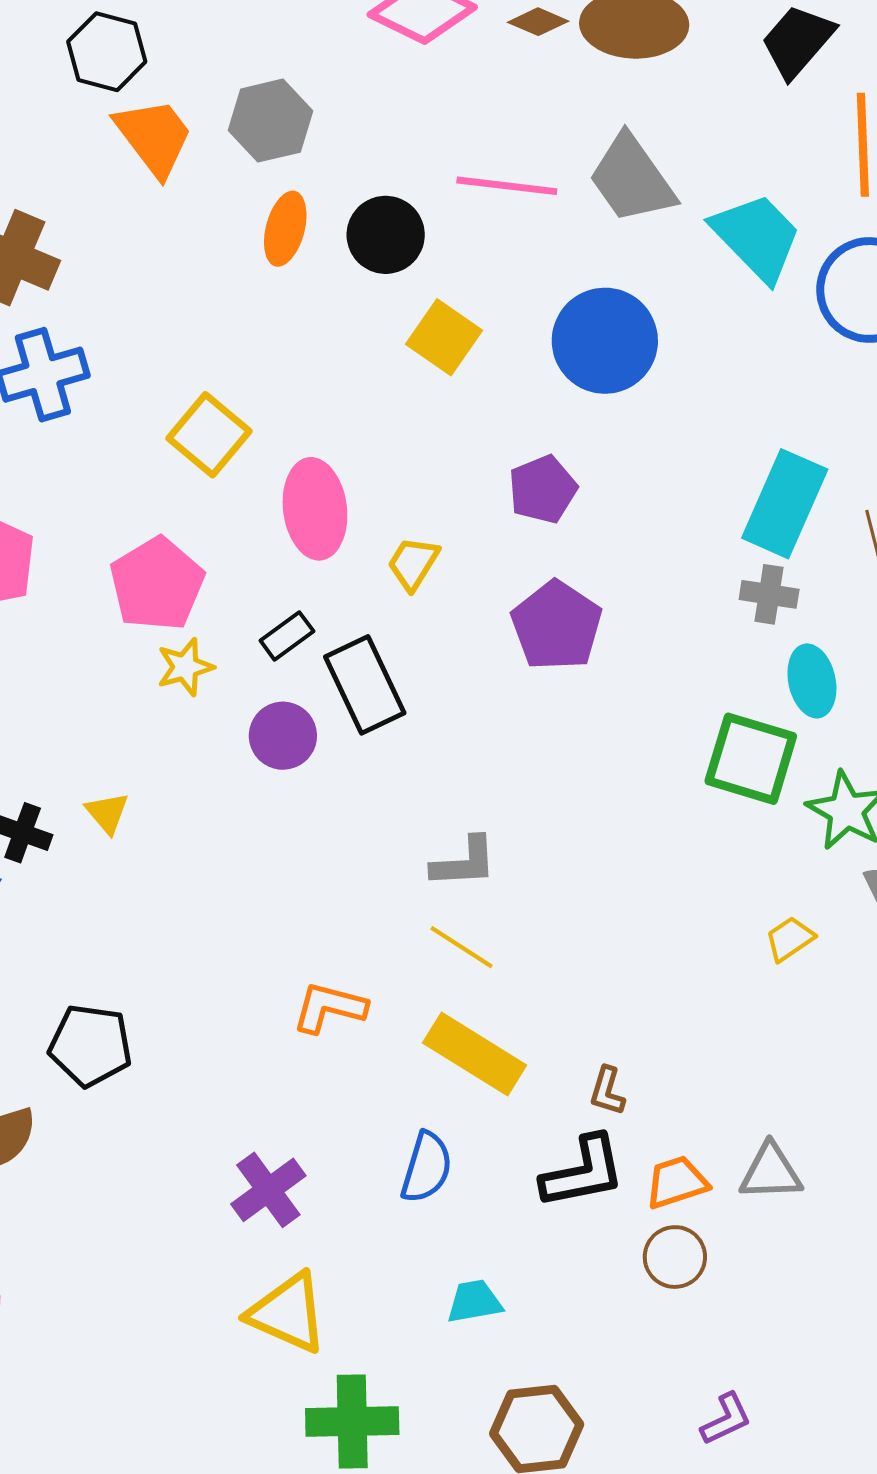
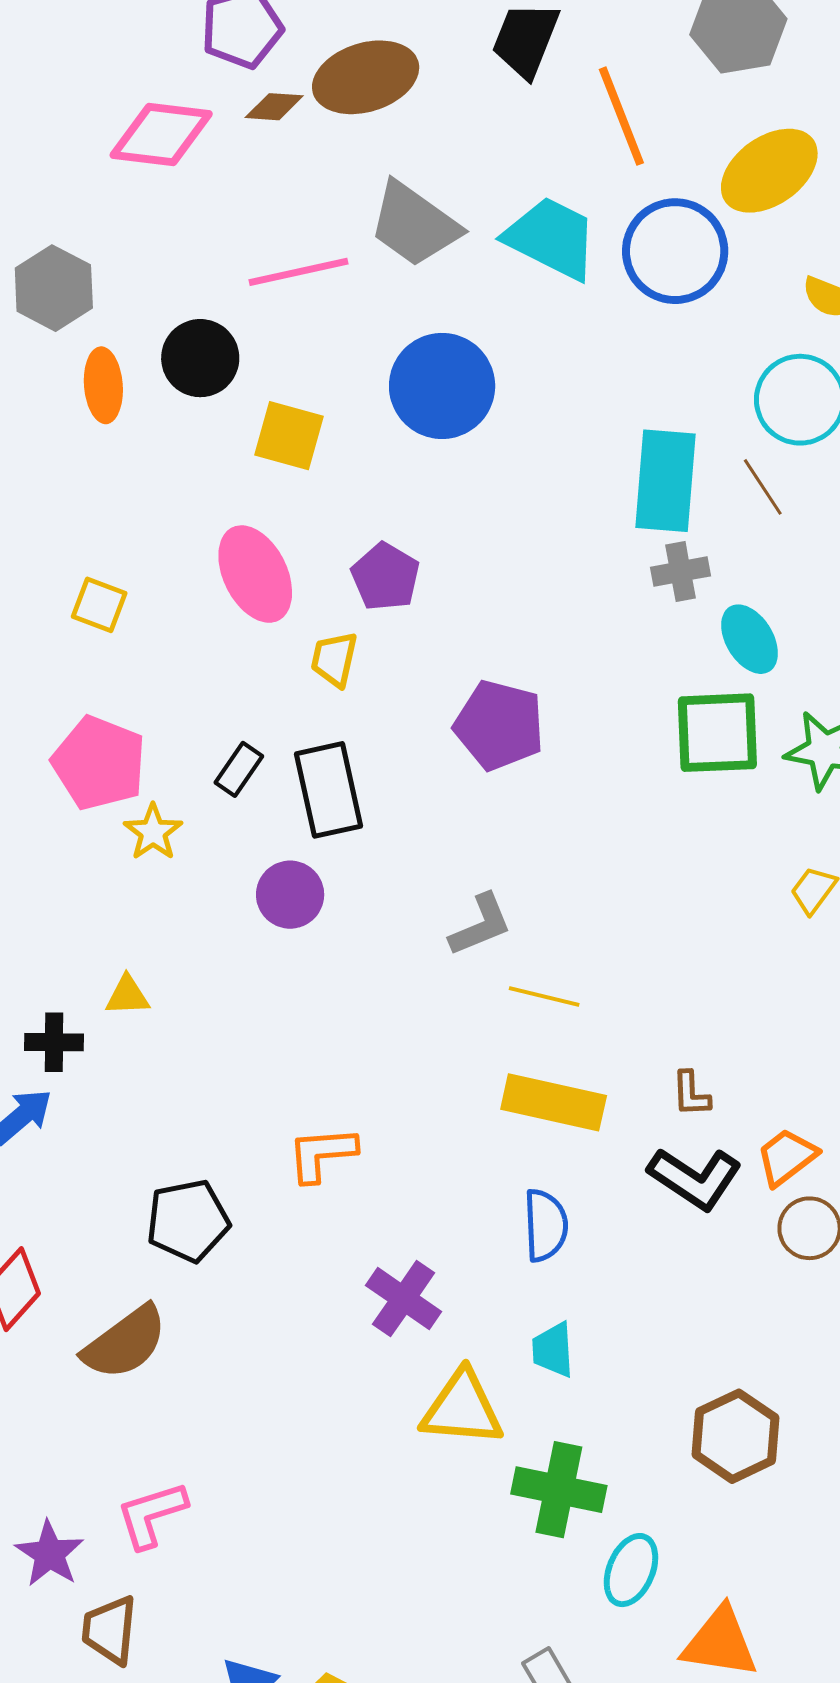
yellow square: (209, 435) -> (99, 605), size x0.7
purple pentagon: (543, 489) -> (385, 577), moved
pink ellipse: (315, 509) -> (255, 574), moved
purple pentagon: (557, 626) -> (499, 725), moved
black rectangle: (365, 685) -> (328, 790), turned 32
purple circle: (283, 736) -> (290, 895), moved
yellow triangle: (107, 813) -> (127, 996), turned -33
yellow line: (462, 947) -> (544, 997), moved
orange L-shape: (329, 1008) -> (322, 1154), moved
black L-shape: (583, 1172) -> (695, 1178), turned 64
cyan trapezoid: (474, 1302) -> (553, 1350), moved, turned -64
green cross: (352, 1421) -> (559, 1490), turned 32

